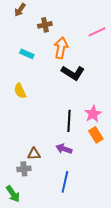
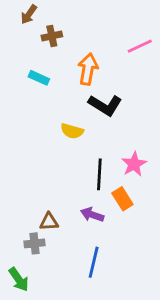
brown cross: (45, 25) -> (52, 36), moved
yellow semicircle: (20, 91) -> (72, 131), moved, turned -49
orange rectangle: (96, 135) -> (122, 199), moved

